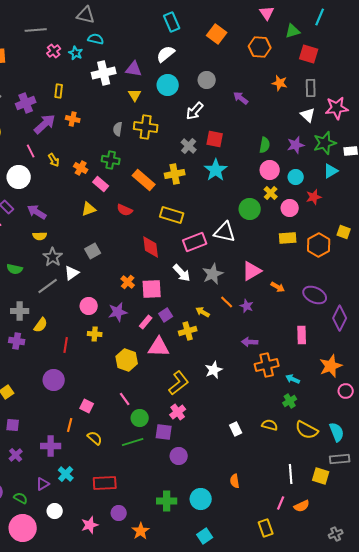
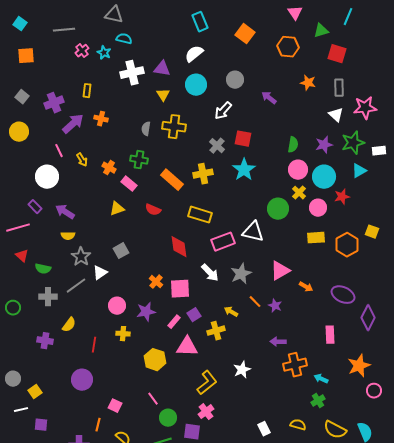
cyan circle: (296, 177) -> (324, 177), size x1.5
gray cross: (20, 311) -> (48, 297), moved

